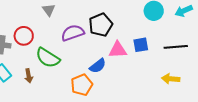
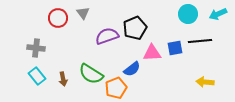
red circle: (24, 36) -> (58, 18), moved
black line: (176, 47) -> (200, 41), moved
green semicircle: (48, 58) -> (91, 74), moved

